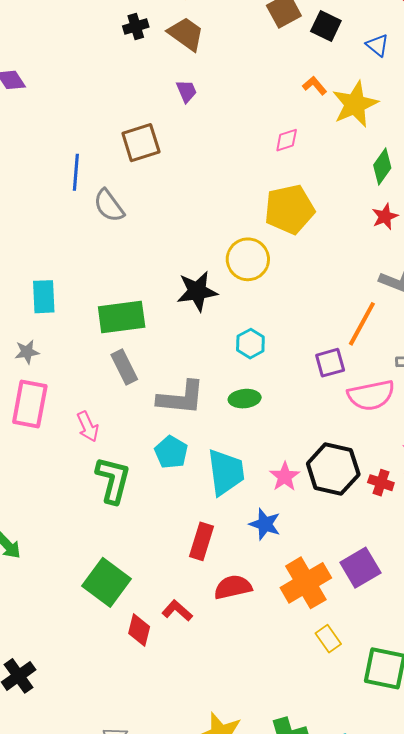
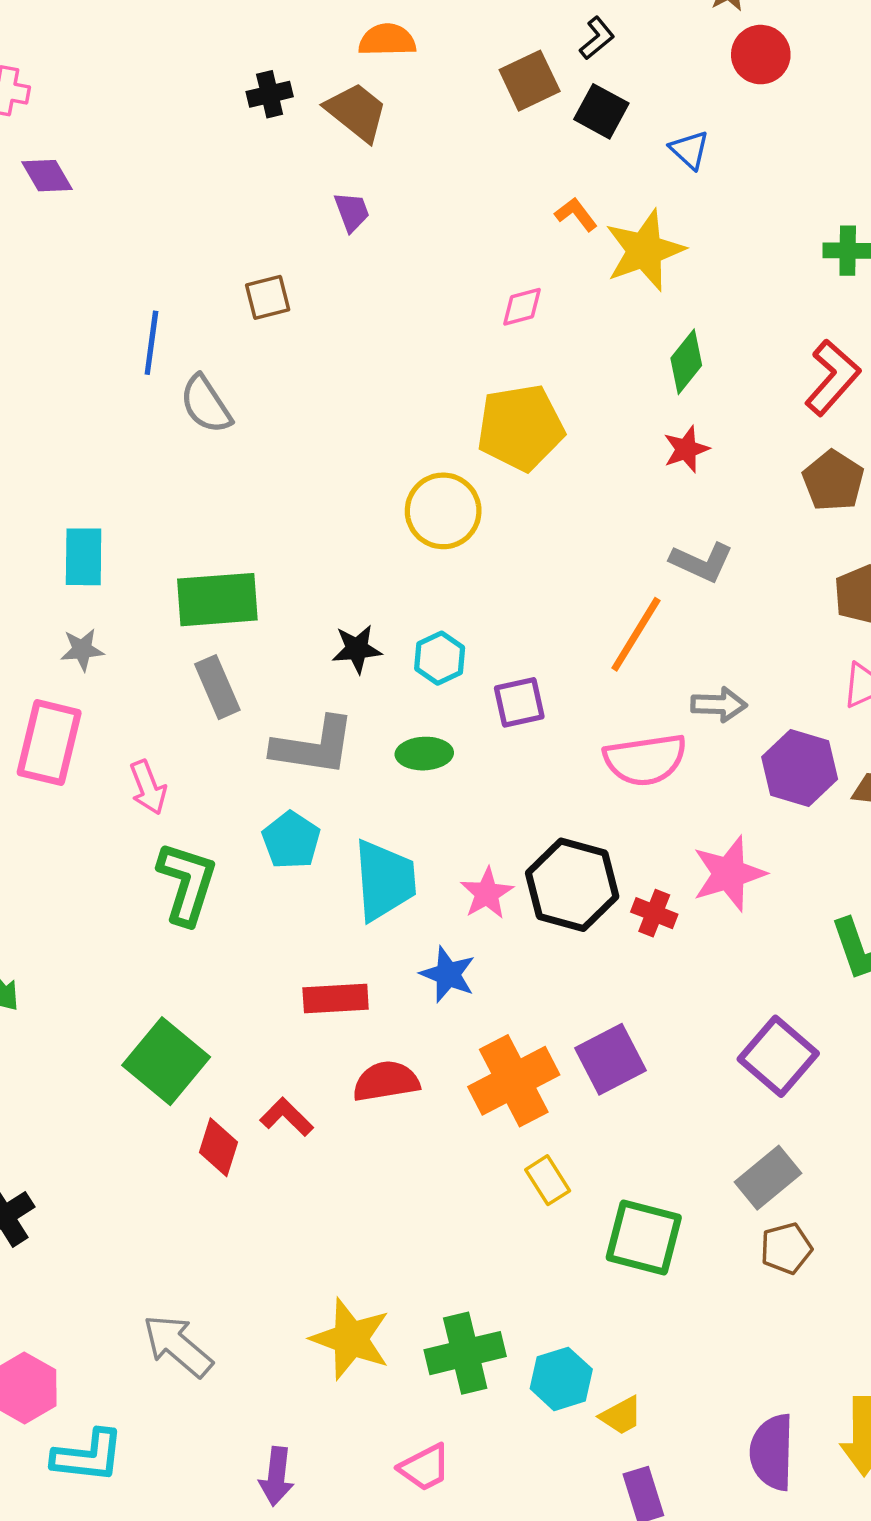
brown square: (141, 143) -> (268, 297), size x0.7
black star: (197, 291) -> (357, 649), moved, size x0.7
gray star: (27, 352) -> (82, 650), moved
purple square: (330, 363) -> (519, 702), moved
red rectangle: (201, 541) -> (336, 999), turned 66

